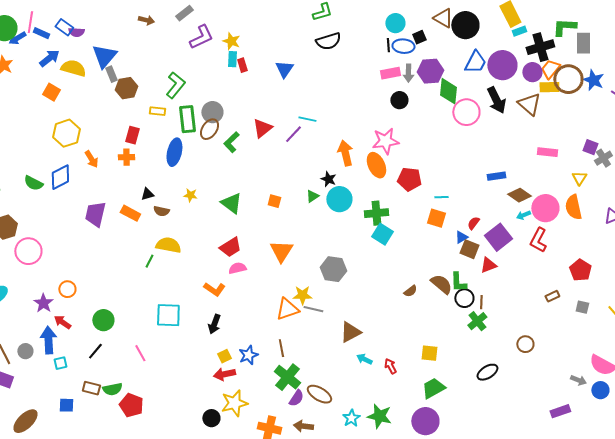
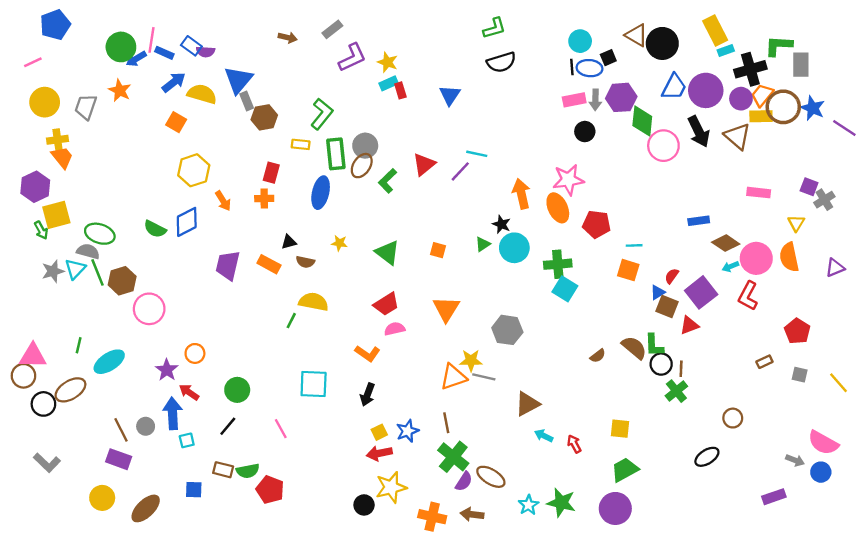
cyan rectangle: (232, 59) -> (389, 83), turned 63
black ellipse: (487, 372) -> (707, 457), moved

